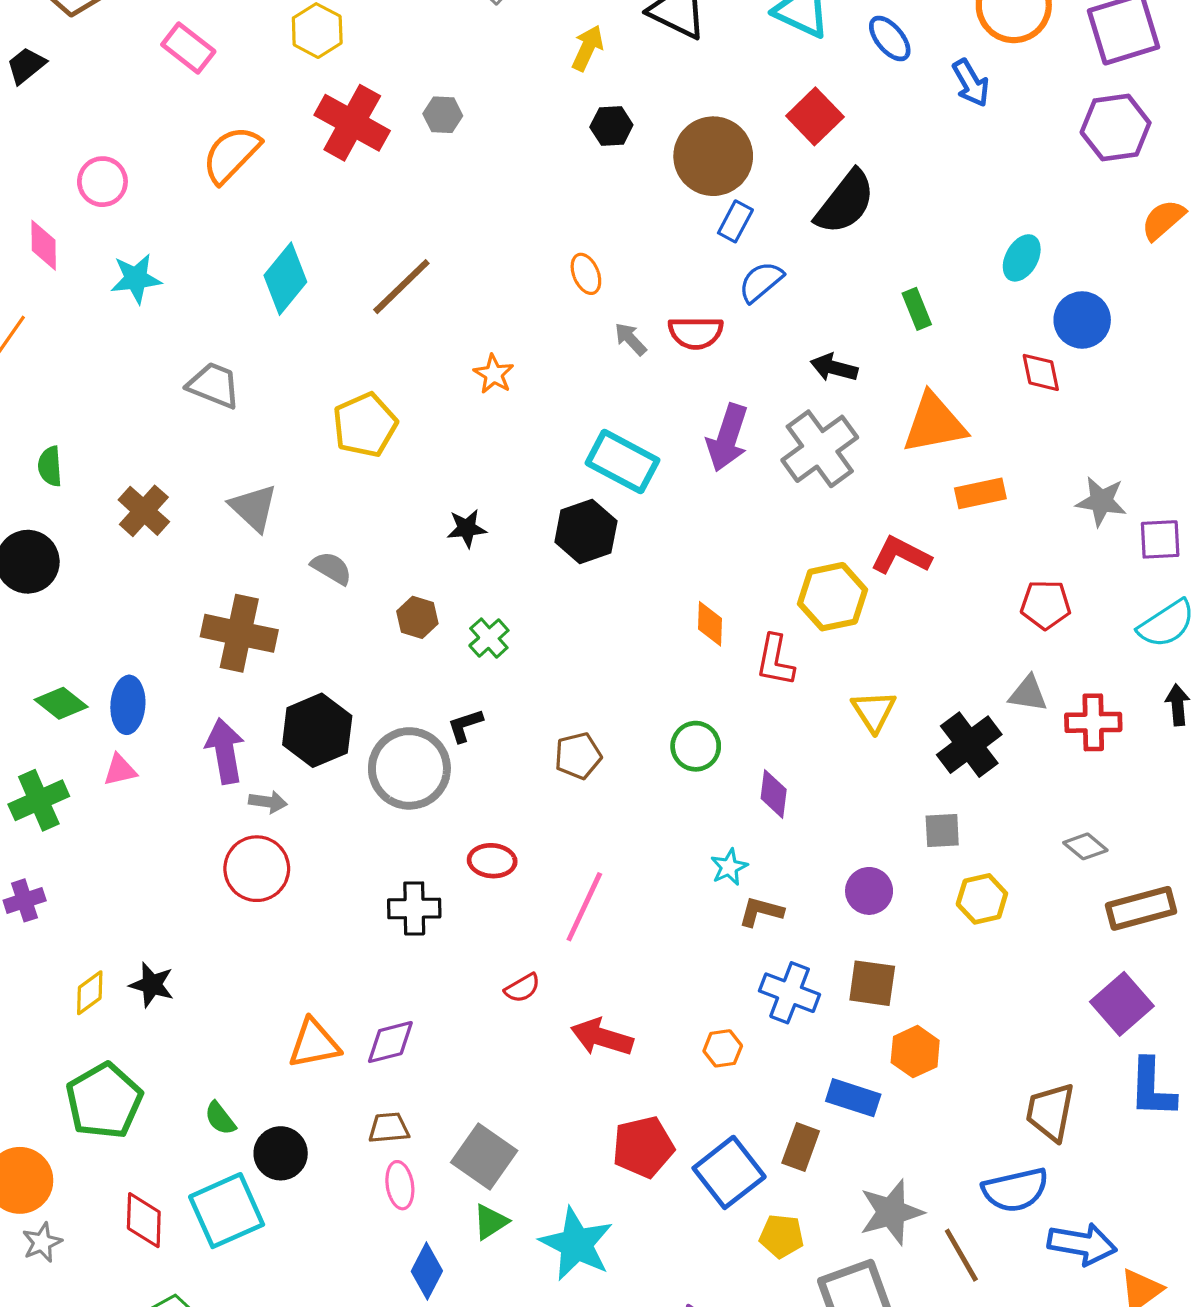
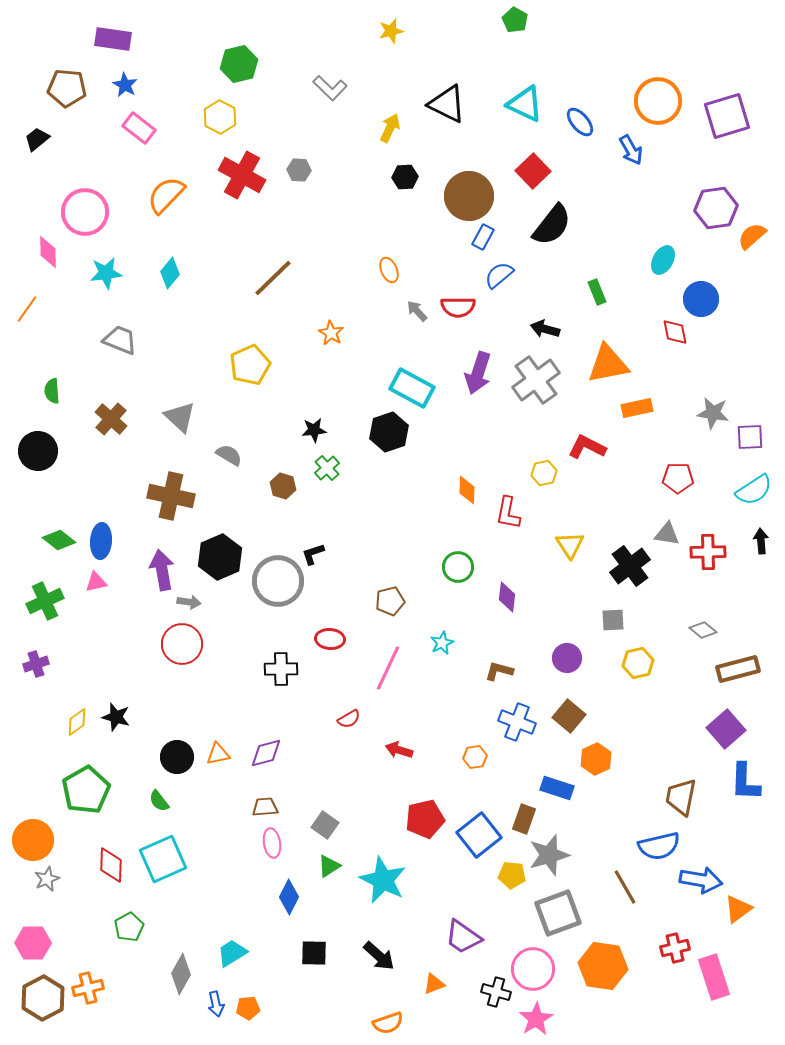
purple hexagon: (1116, 128) -> (716, 208), moved
pink circle: (102, 182) -> (85, 212), size x1.5
cyan diamond: (285, 279) -> (170, 273), moved, size x0.7
gray trapezoid: (214, 385) -> (120, 340), moved
yellow hexagon: (832, 597) -> (544, 473), size x0.6
green cross: (489, 638) -> (327, 468), moved
brown pentagon: (578, 756) -> (390, 601), moved
cyan star: (729, 867) -> (442, 643), moved
brown square: (872, 983) -> (569, 716), turned 32
red arrow: (602, 1037) -> (399, 750), size x0.7
orange triangle: (314, 1044) -> (218, 754), size x0.7
black circle: (281, 1153) -> (177, 757), moved
gray square: (484, 1157) -> (325, 825), size x0.7
gray star: (891, 1212) -> (549, 855), moved

